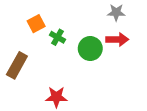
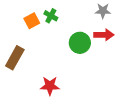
green cross: (58, 37) -> (51, 16), moved

